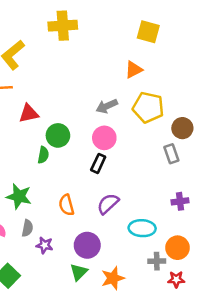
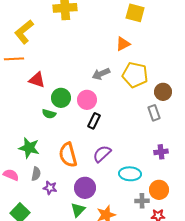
red triangle: (29, 113) -> (37, 80), turned 30
pink circle: (104, 138) -> (87, 100), moved
green semicircle: (43, 155) -> (49, 114), turned 96
orange semicircle: (66, 205) -> (68, 155), size x1.4

